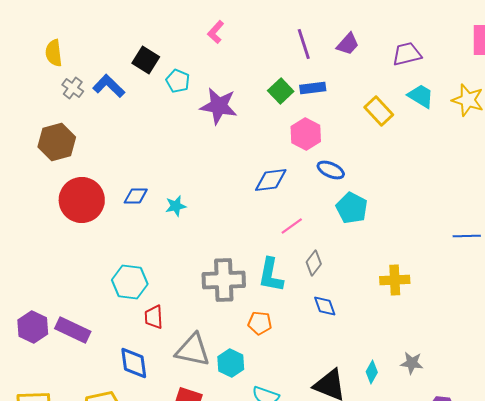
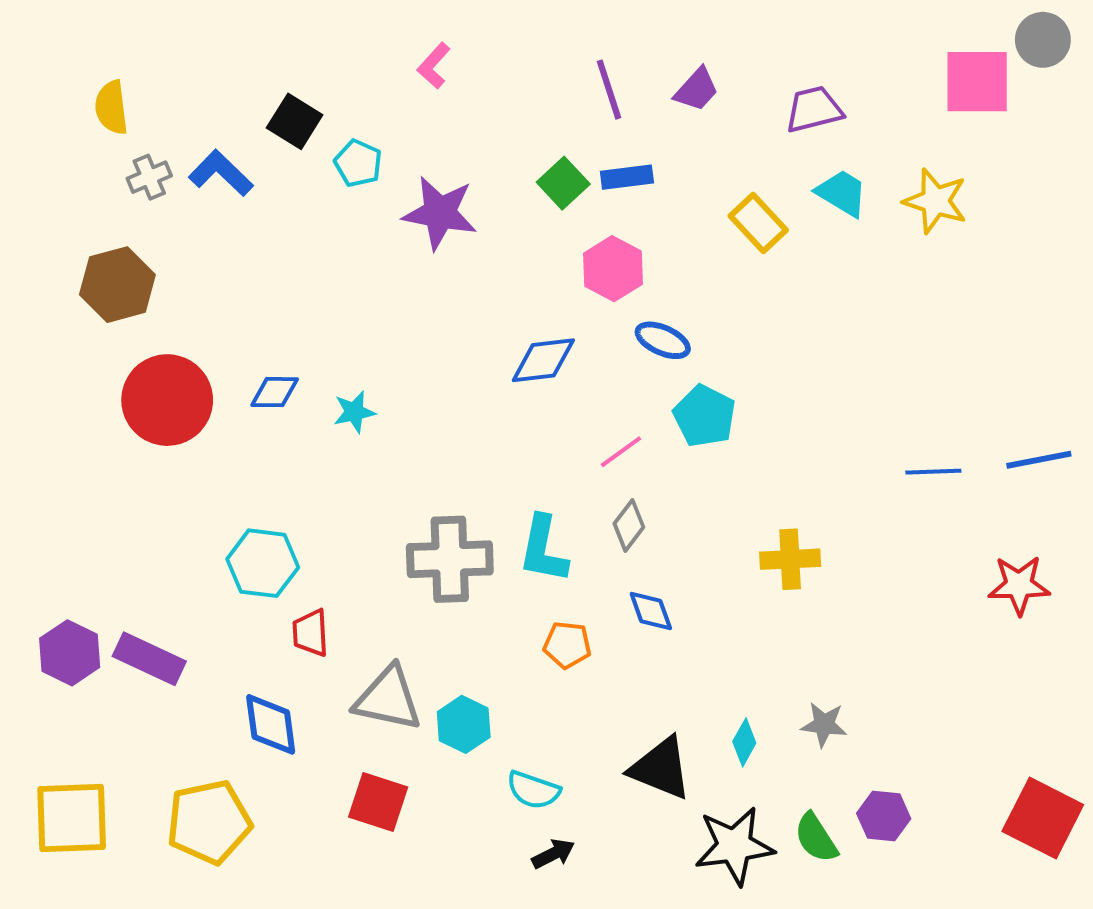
gray cross: (73, 88) -> (149, 177), turned 30
pink line: (292, 226) -> (621, 452), moved
orange pentagon: (260, 323) -> (567, 645), moved

